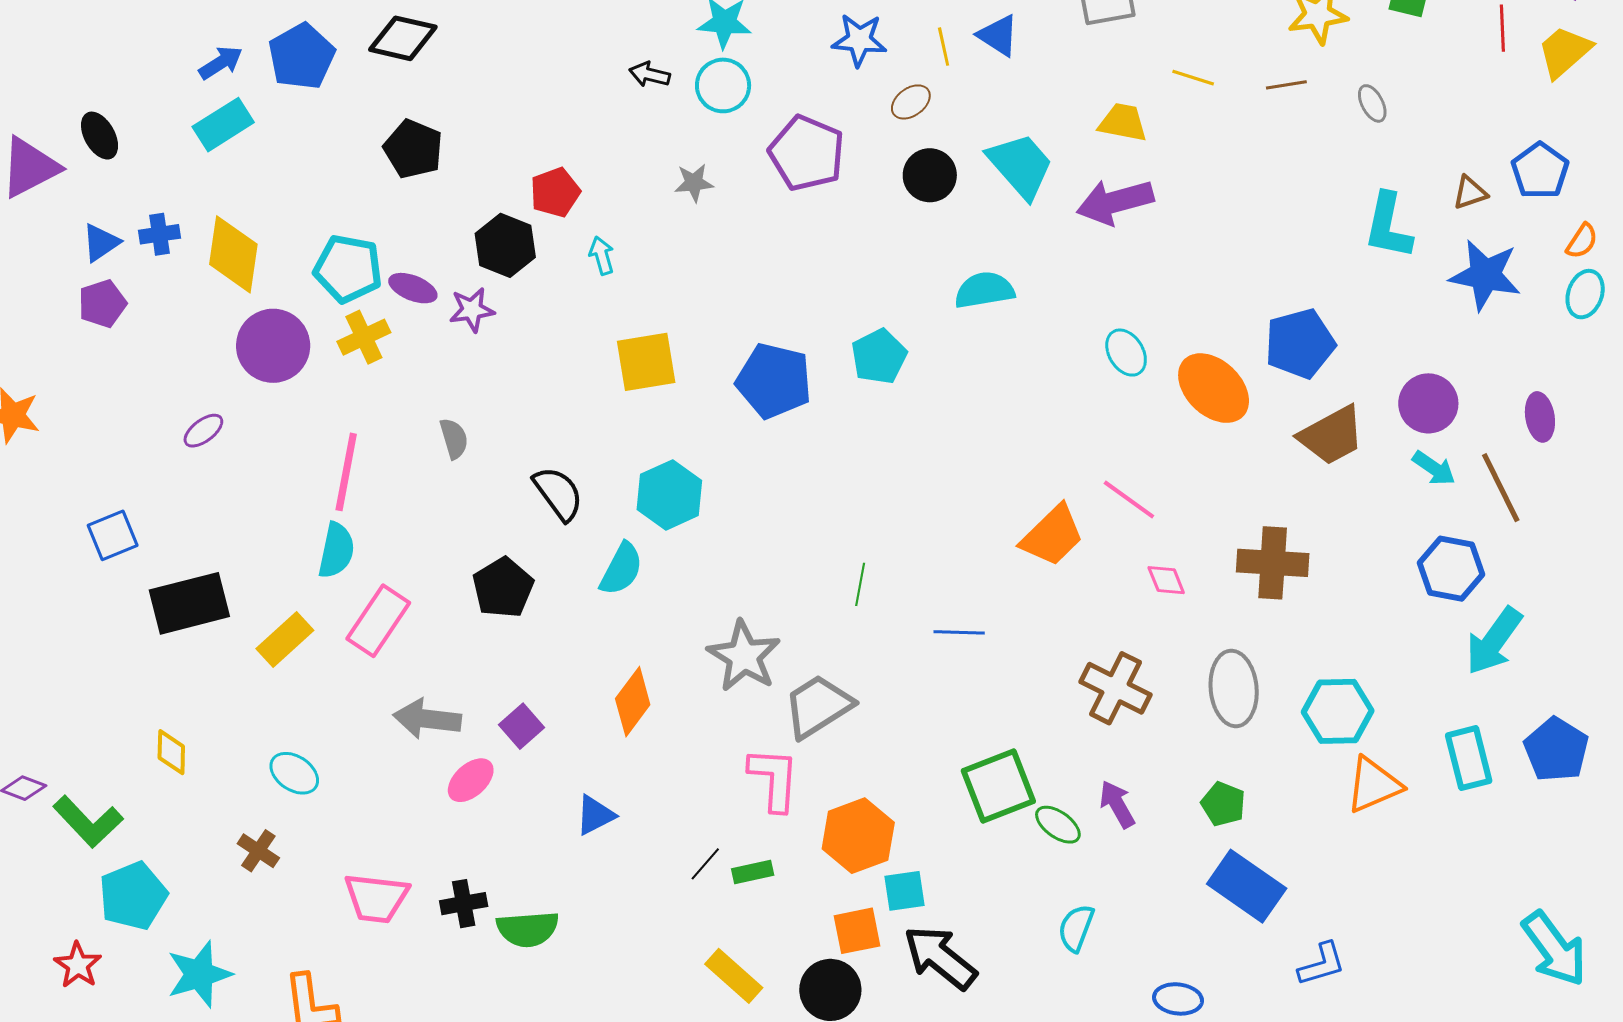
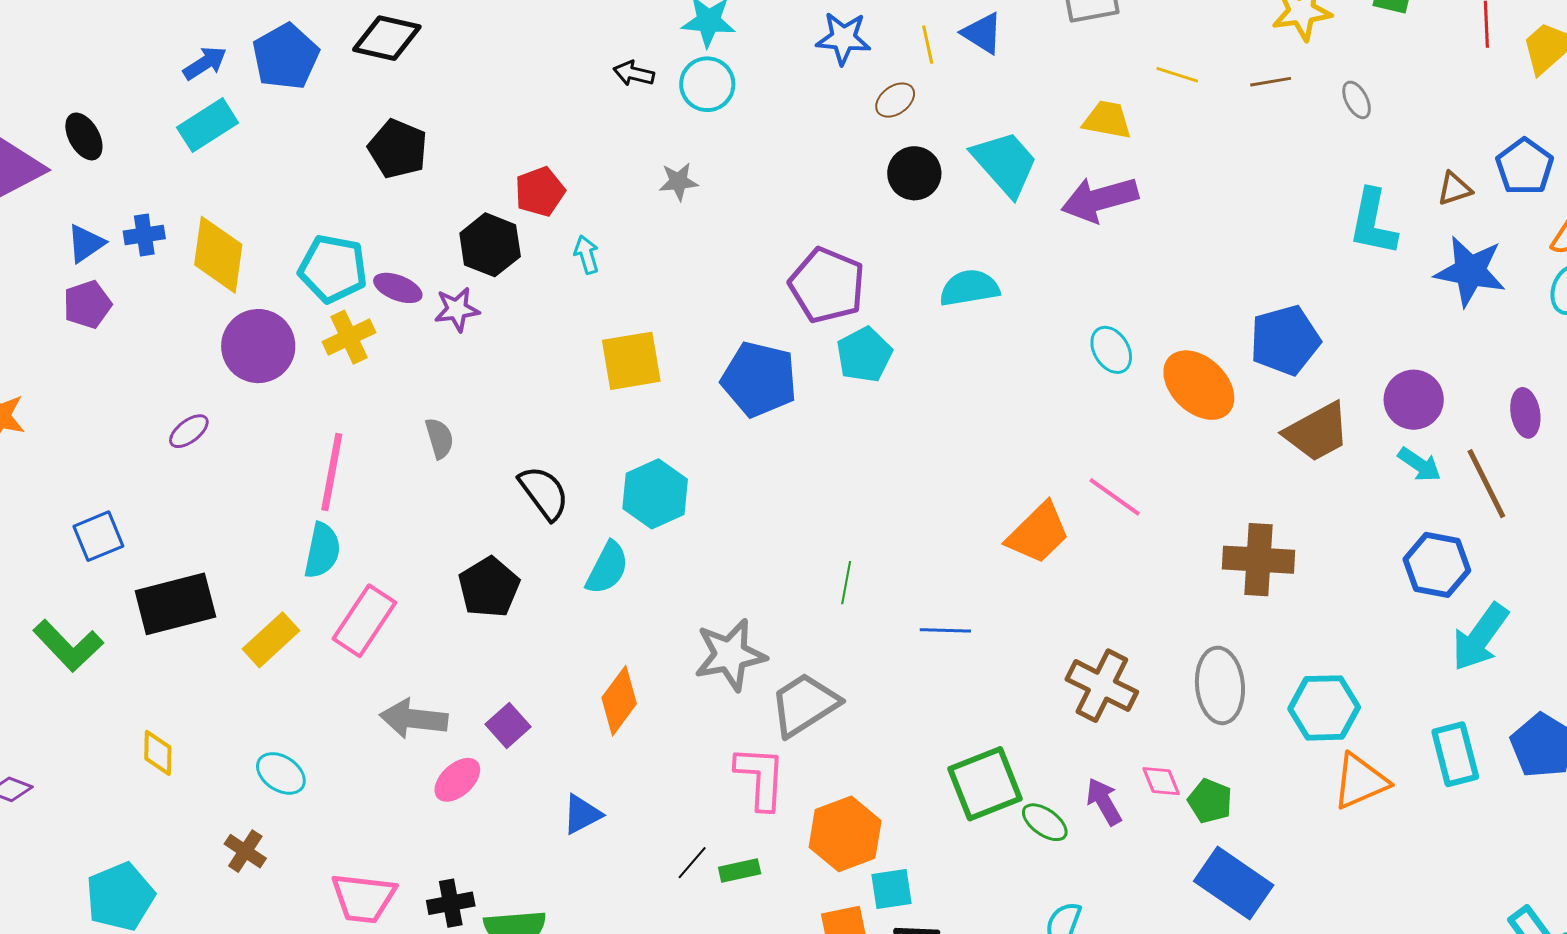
purple pentagon: (807, 153) -> (827, 285), moved
pink diamond: (1166, 580) -> (1161, 781), moved
gray star: (744, 656) -> (730, 655), turned 30
green L-shape: (88, 822) -> (68, 646), moved

